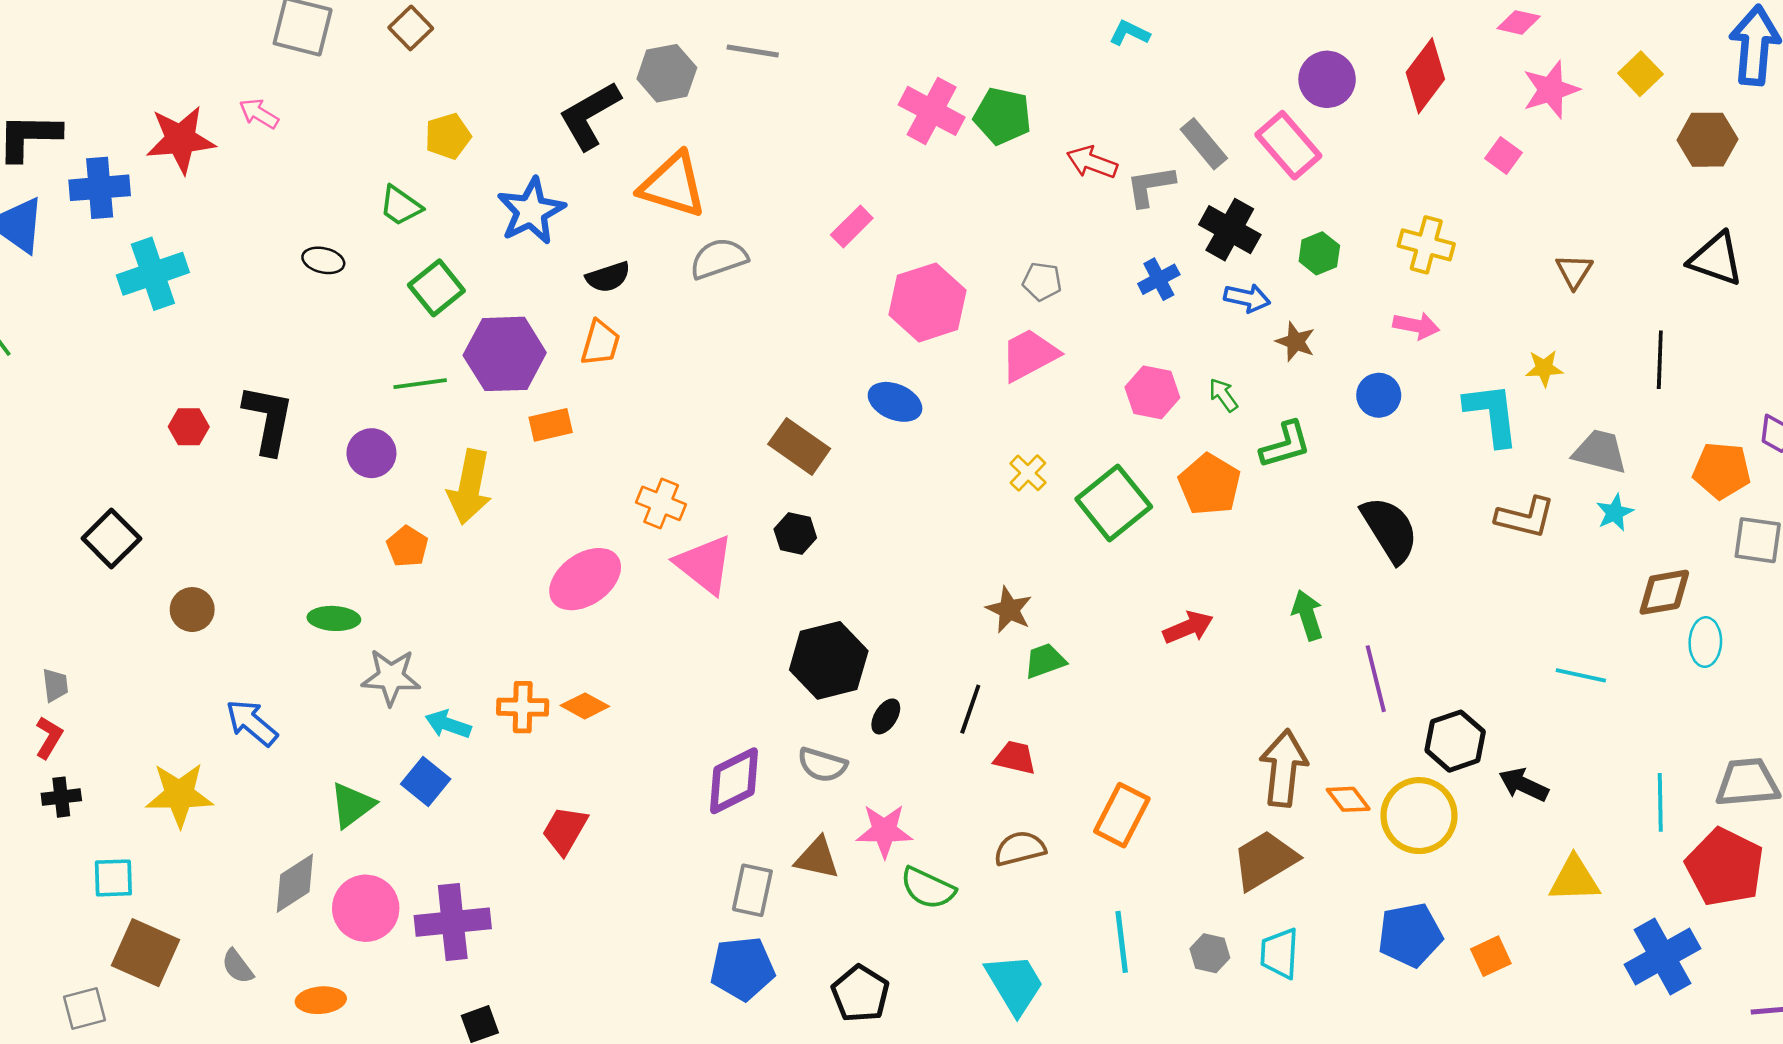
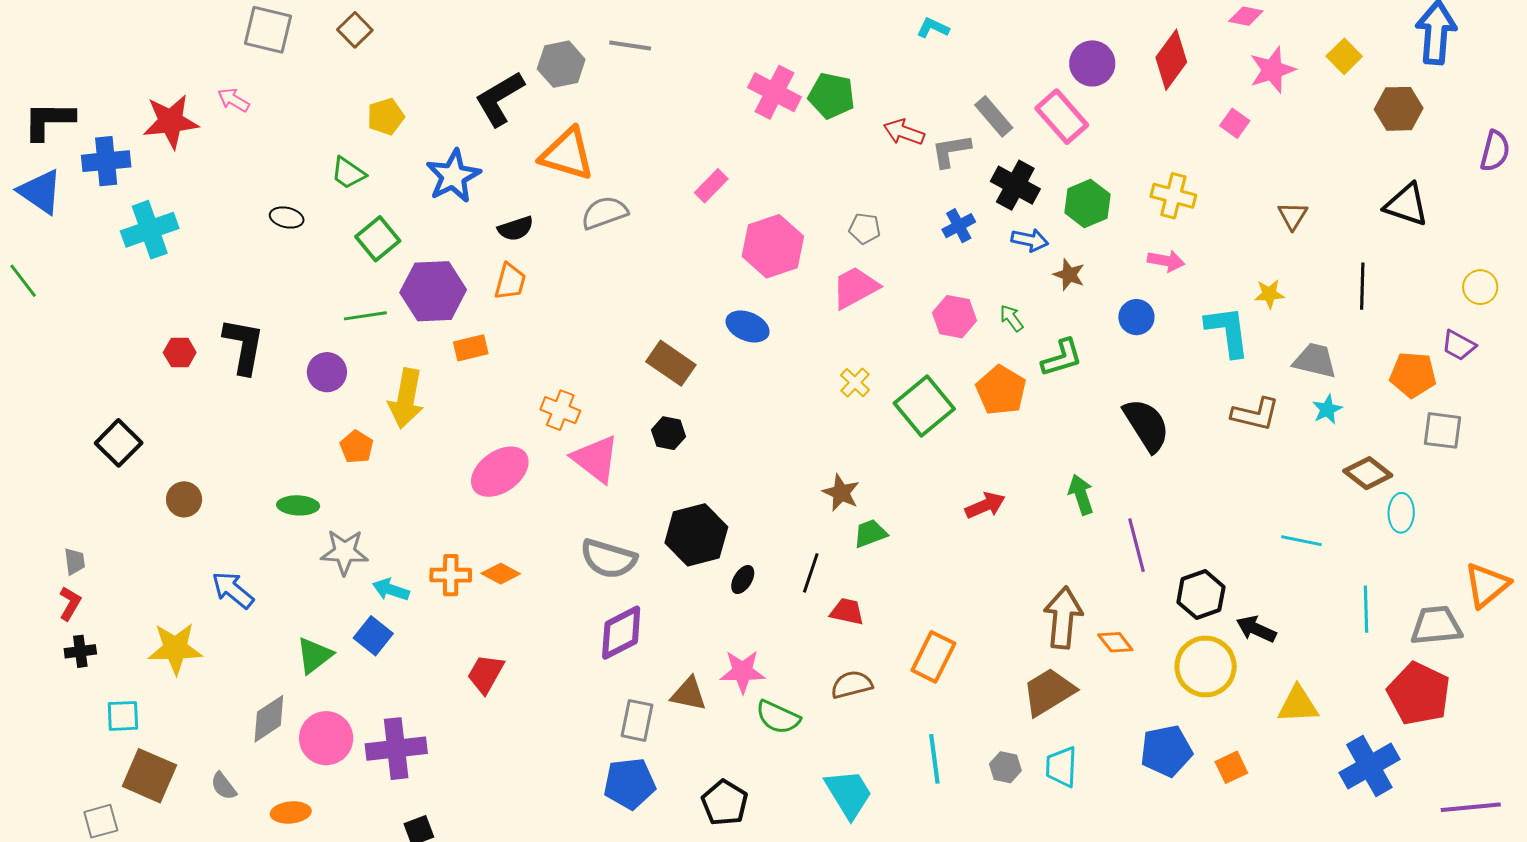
green hexagon: (1319, 253) -> (1087, 204), size x1.4
brown diamond: (1664, 592) -> (1368, 473), turned 48
gray semicircle: (822, 765) -> (609, 559), moved, size x1.4
cyan line: (1660, 802) -> (1366, 609), moved
yellow circle: (1419, 816) -> (1206, 667), moved

